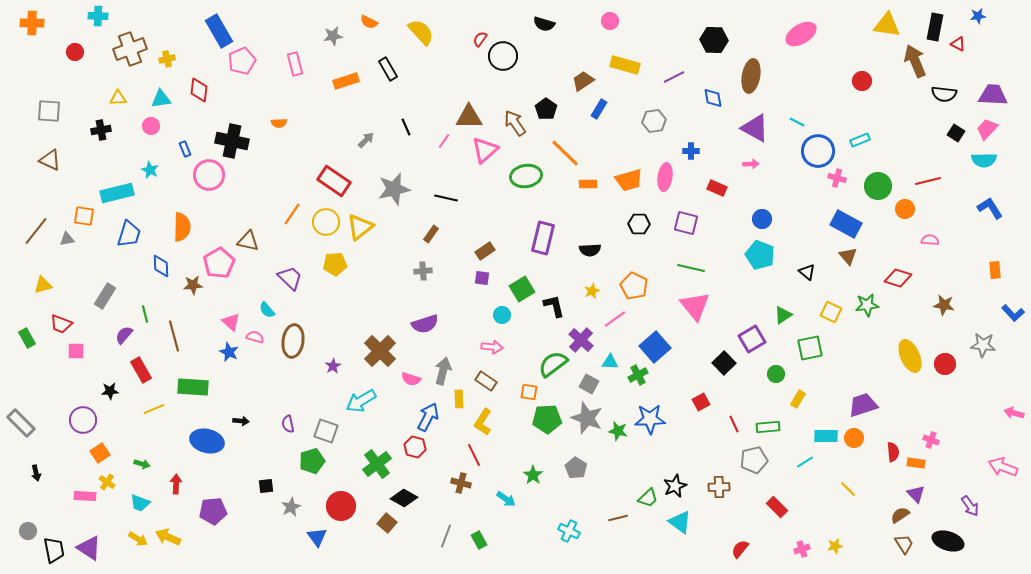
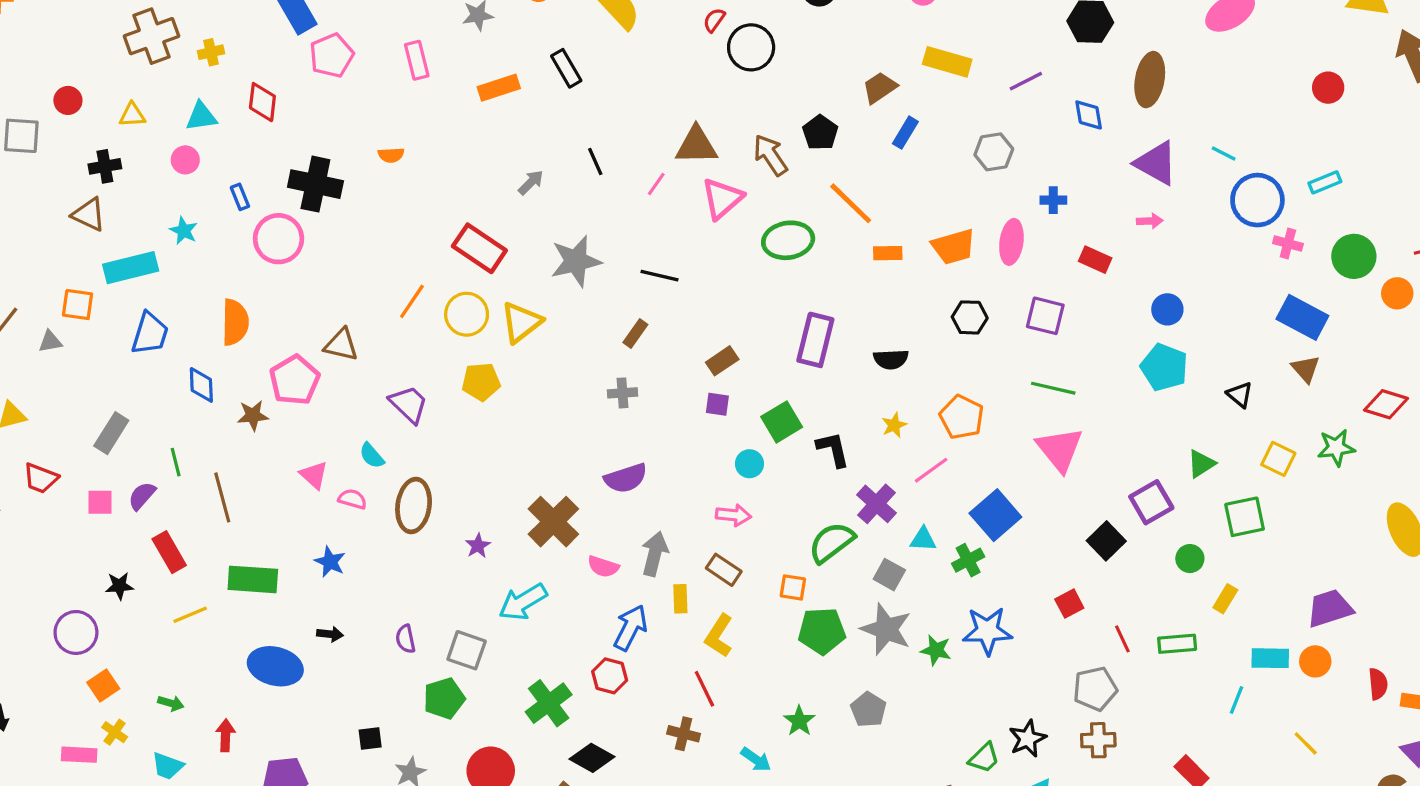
red circle: (75, 52) -> (68, 100), moved
brown triangle: (50, 160) -> (89, 215), moved
pink square: (76, 351) -> (100, 502), moved
blue star: (229, 352) -> (330, 562), moved
gray pentagon: (754, 460) -> (1095, 689), moved
cyan line: (805, 462) -> (1237, 700), turned -36

